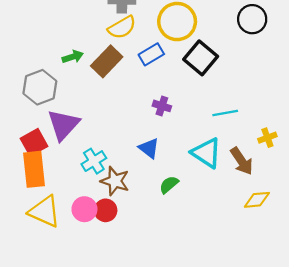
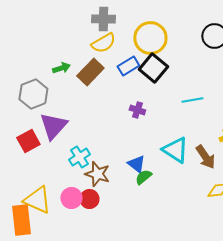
black square: (201, 58) -> (153, 68), moved
cyan line: (225, 113) -> (192, 100), moved
blue triangle: (149, 148) -> (136, 164), moved
orange rectangle: (34, 169) -> (21, 220), moved

